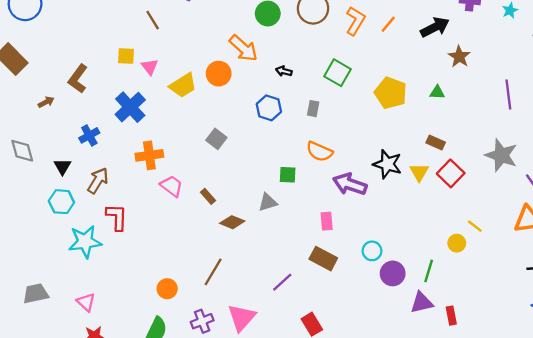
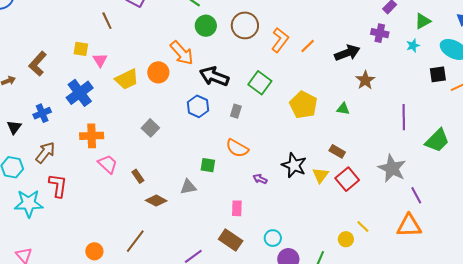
black arrow: (284, 71) -> (214, 76), size x2.0
black triangle: (62, 167) -> (14, 127), moved
purple arrow: (350, 184) -> (260, 179), size x0.5

